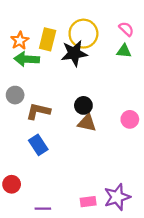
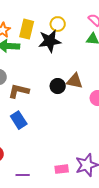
yellow circle: (83, 34) -> (58, 24), size x0.6
brown triangle: (87, 123) -> (75, 81), moved

